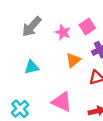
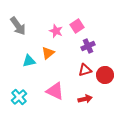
gray arrow: (32, 27) -> (18, 26), moved, turned -78
orange triangle: (73, 60) -> (48, 53), moved

